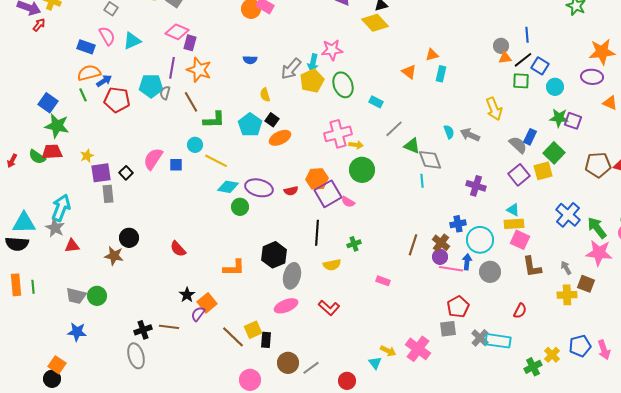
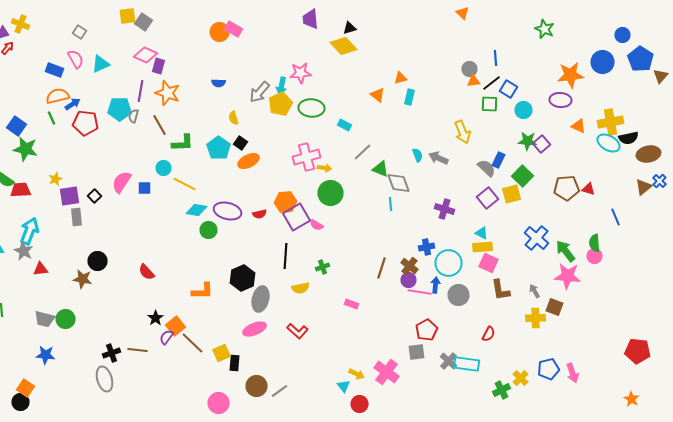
green ellipse: (343, 85) -> (312, 108), turned -65
purple square: (573, 121) -> (542, 144), turned 30
red trapezoid: (52, 152) -> (20, 190), moved
brown line: (233, 337) -> (192, 343), moved
red circle: (347, 381) -> (360, 404), moved

